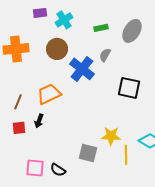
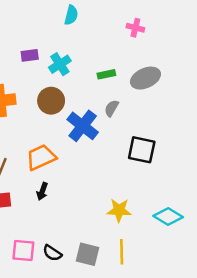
gray ellipse: (132, 31) -> (145, 78), turned 35
black arrow: (39, 121) -> (42, 191), moved
gray square: (88, 153) -> (88, 254), moved
yellow line: (126, 155) -> (122, 252), moved

